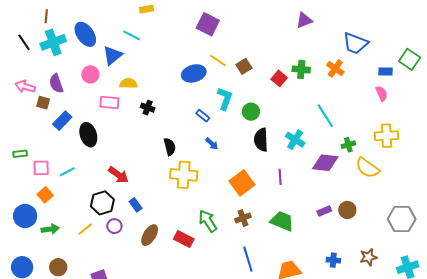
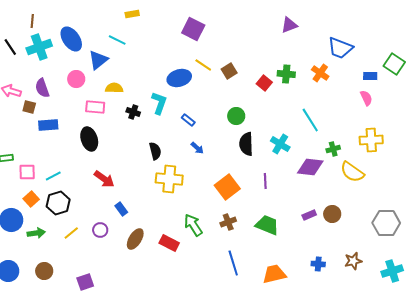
cyan L-shape: (225, 99) -> (159, 103), moved
blue rectangle: (62, 121) -> (48, 125), turned 42
black ellipse: (88, 135) -> (89, 139), moved
black hexagon: (102, 203) -> (58, 203), moved

